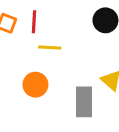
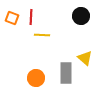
orange circle: (35, 85) -> (36, 78), moved

